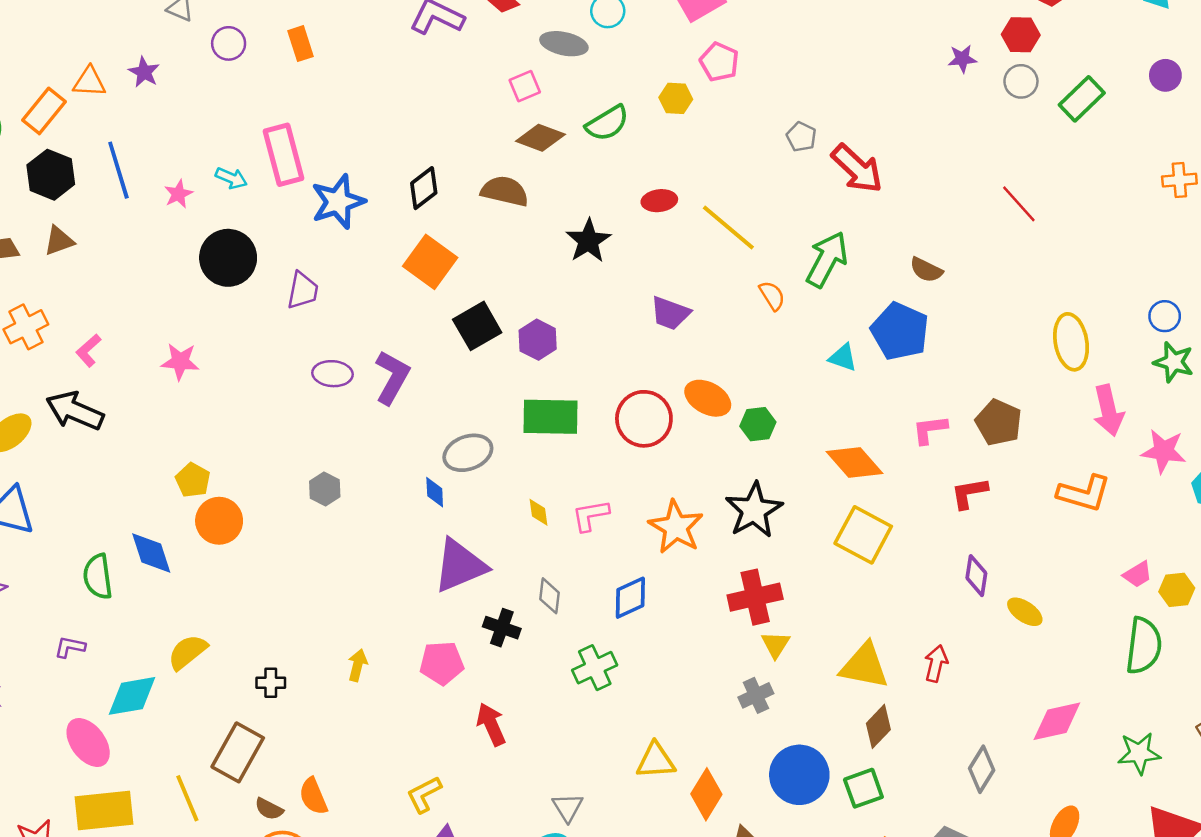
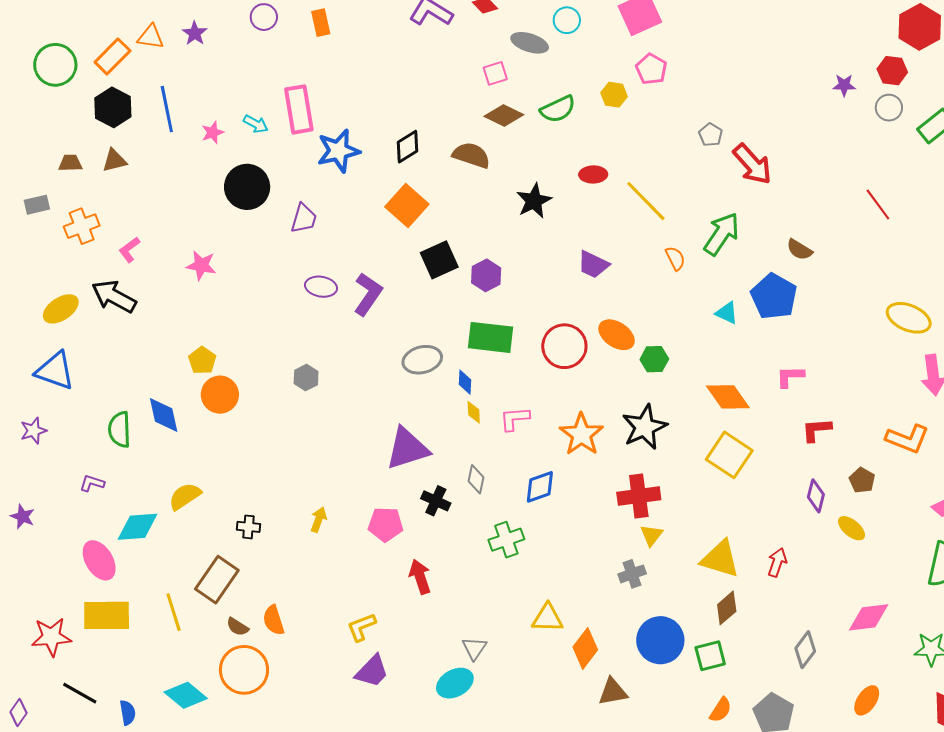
yellow ellipse: (1071, 342) -> (909, 318), turned -63
brown pentagon: (999, 422) -> (862, 480), moved, size x0.7
blue diamond: (435, 492) -> (465, 382), moved

